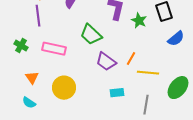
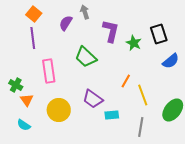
green cross: (21, 46) -> (16, 85), moved
pink rectangle: (54, 49) -> (49, 71), turned 70
purple trapezoid: (106, 62) -> (93, 99), moved
yellow line: (148, 73) -> (143, 95), turned 65

